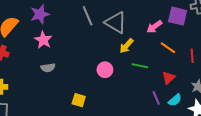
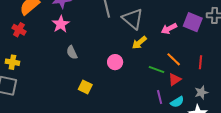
orange line: (168, 48) -> (174, 59), moved
green line: (140, 66) -> (156, 70), moved
gray semicircle: (48, 68) -> (72, 52), moved, turned 64

